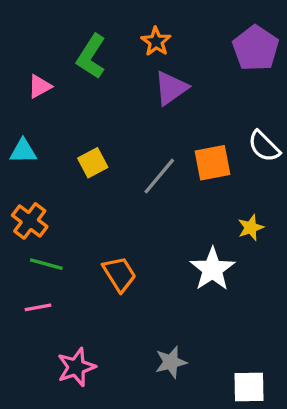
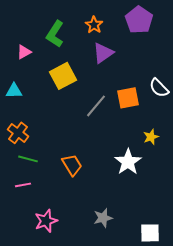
purple pentagon: (256, 48) -> (139, 20), moved
yellow square: (93, 163) -> (63, 76), moved, size x1.5

